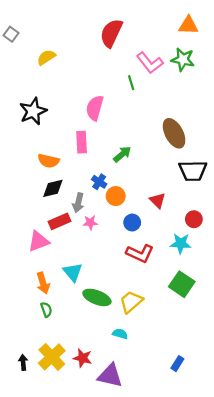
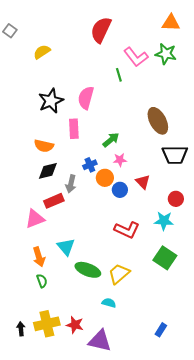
black star: (33, 111) -> (51, 101), moved
blue cross: (99, 182) -> (90, 165), turned 32
pink star: (90, 223) -> (120, 160), moved
blue circle: (132, 223) -> (120, 190), moved
yellow cross: (52, 357) -> (47, 324), turned 30

